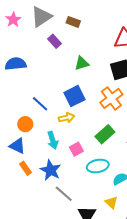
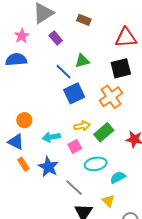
pink star: (13, 20) -> (22, 36), moved
brown rectangle: (73, 22) -> (84, 20), moved
blue line: (40, 104) -> (64, 72), moved
yellow arrow: (67, 118) -> (82, 126), moved
cyan arrow: (53, 140) -> (51, 137), turned 96
gray line: (64, 194) -> (74, 188), moved

